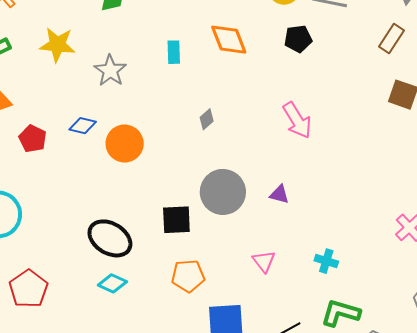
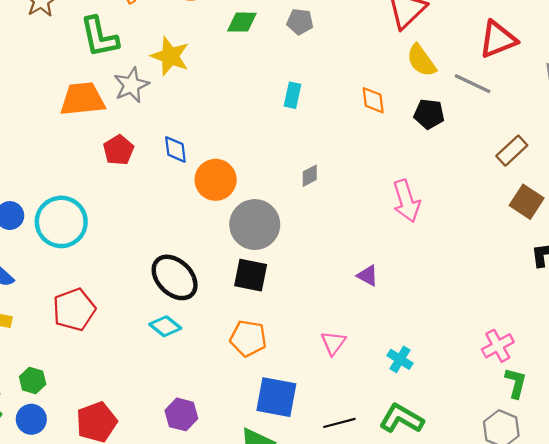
brown rectangle: (391, 38) -> (512, 151), moved
orange diamond: (229, 40) -> (373, 100), moved, size x0.7
gray star: (110, 71) -> (131, 85), moved
blue diamond: (83, 126) -> (175, 149), turned 56
gray circle: (223, 192) -> (255, 225), moved

